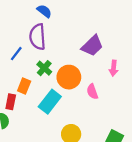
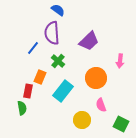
purple trapezoid: (92, 46) -> (89, 41), moved
orange circle: (69, 77) -> (96, 78), moved
pink semicircle: (92, 92) -> (101, 105), moved

